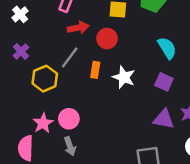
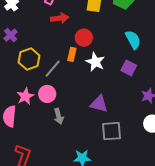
red circle: (107, 38) -> (84, 38), moved
gray line: (70, 57) -> (53, 69), moved
purple triangle: (164, 119) -> (99, 104), moved
gray arrow: (70, 146) -> (59, 116), moved

